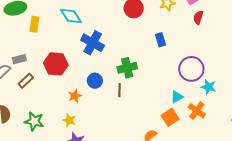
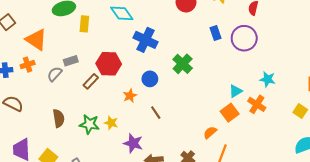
green cross: (127, 68) -> (183, 64), turned -30
purple circle: (191, 69) -> (244, 38), moved
brown rectangle: (26, 81) -> (91, 81), moved
brown line: (119, 90) -> (156, 113), moved, turned -32
yellow star: (69, 120) -> (111, 123), moved

